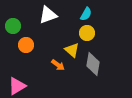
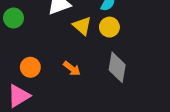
orange circle: (26, 45) -> (30, 67), moved
yellow triangle: (72, 50) -> (82, 26), moved

